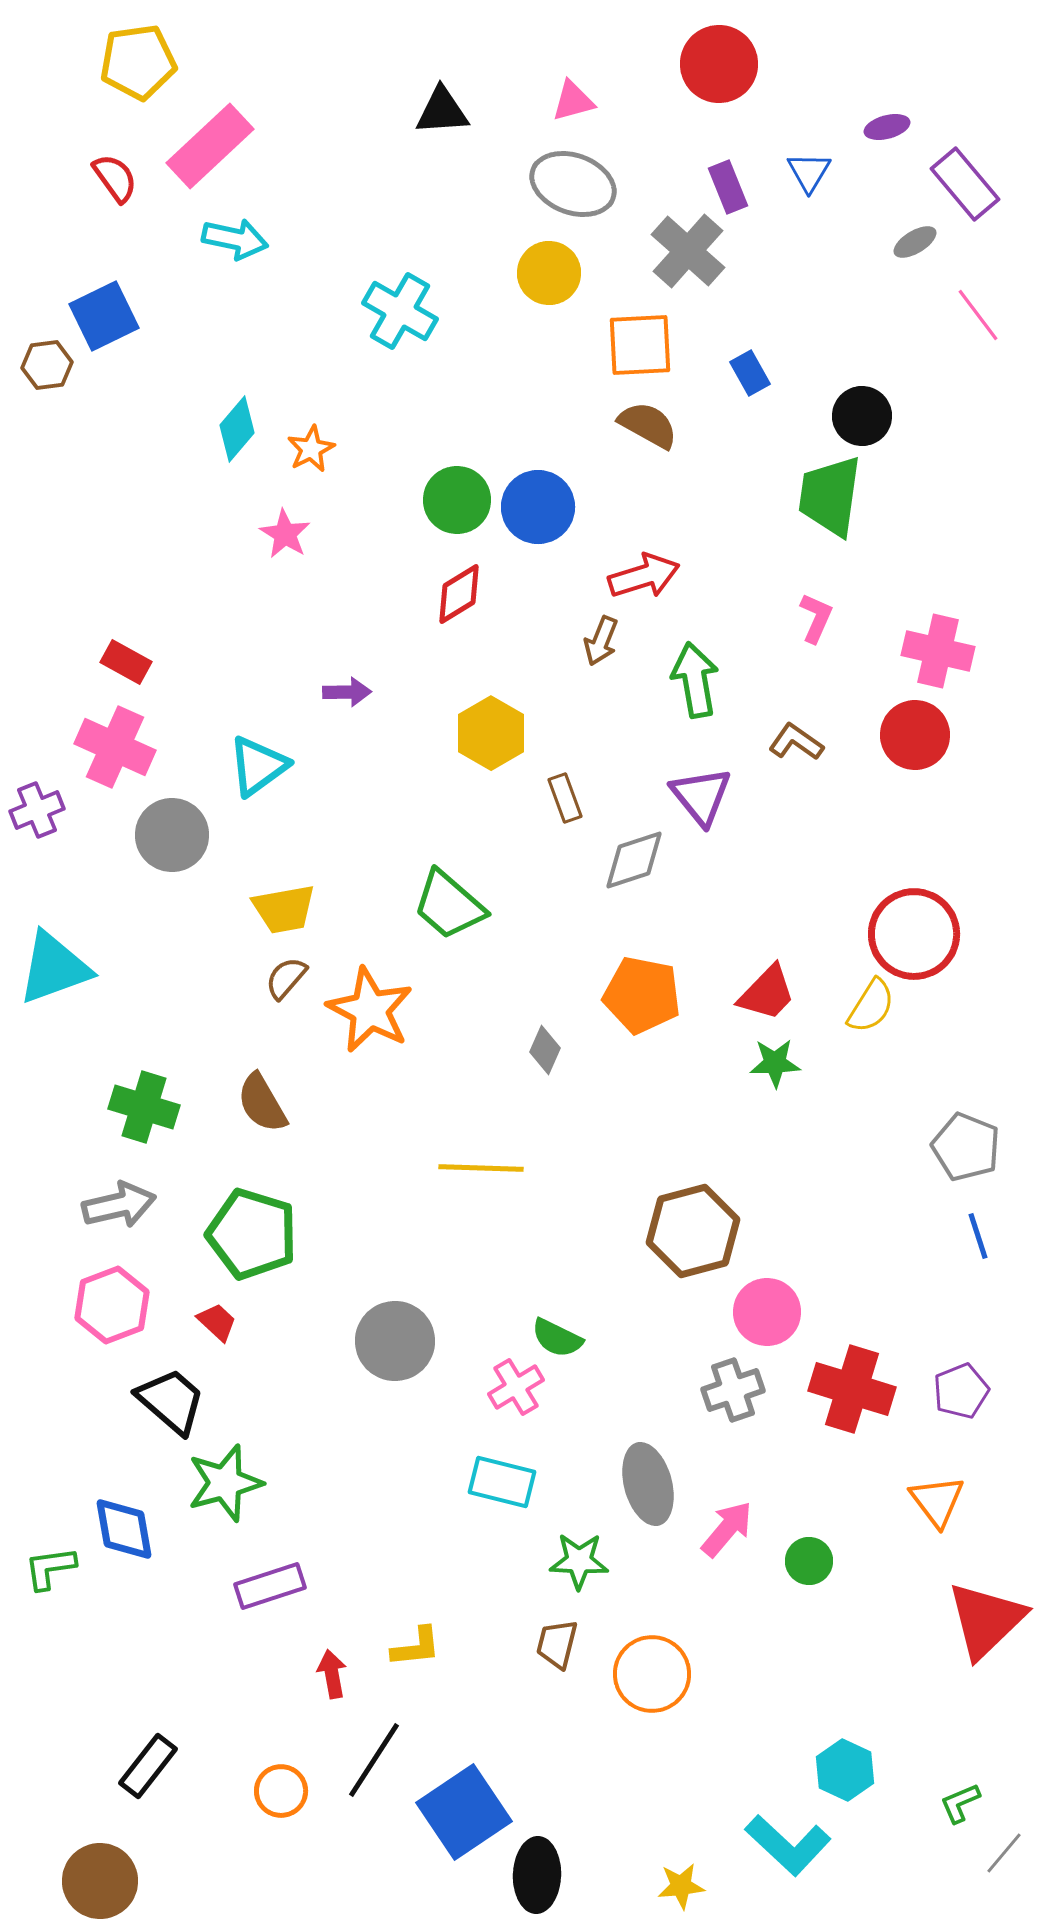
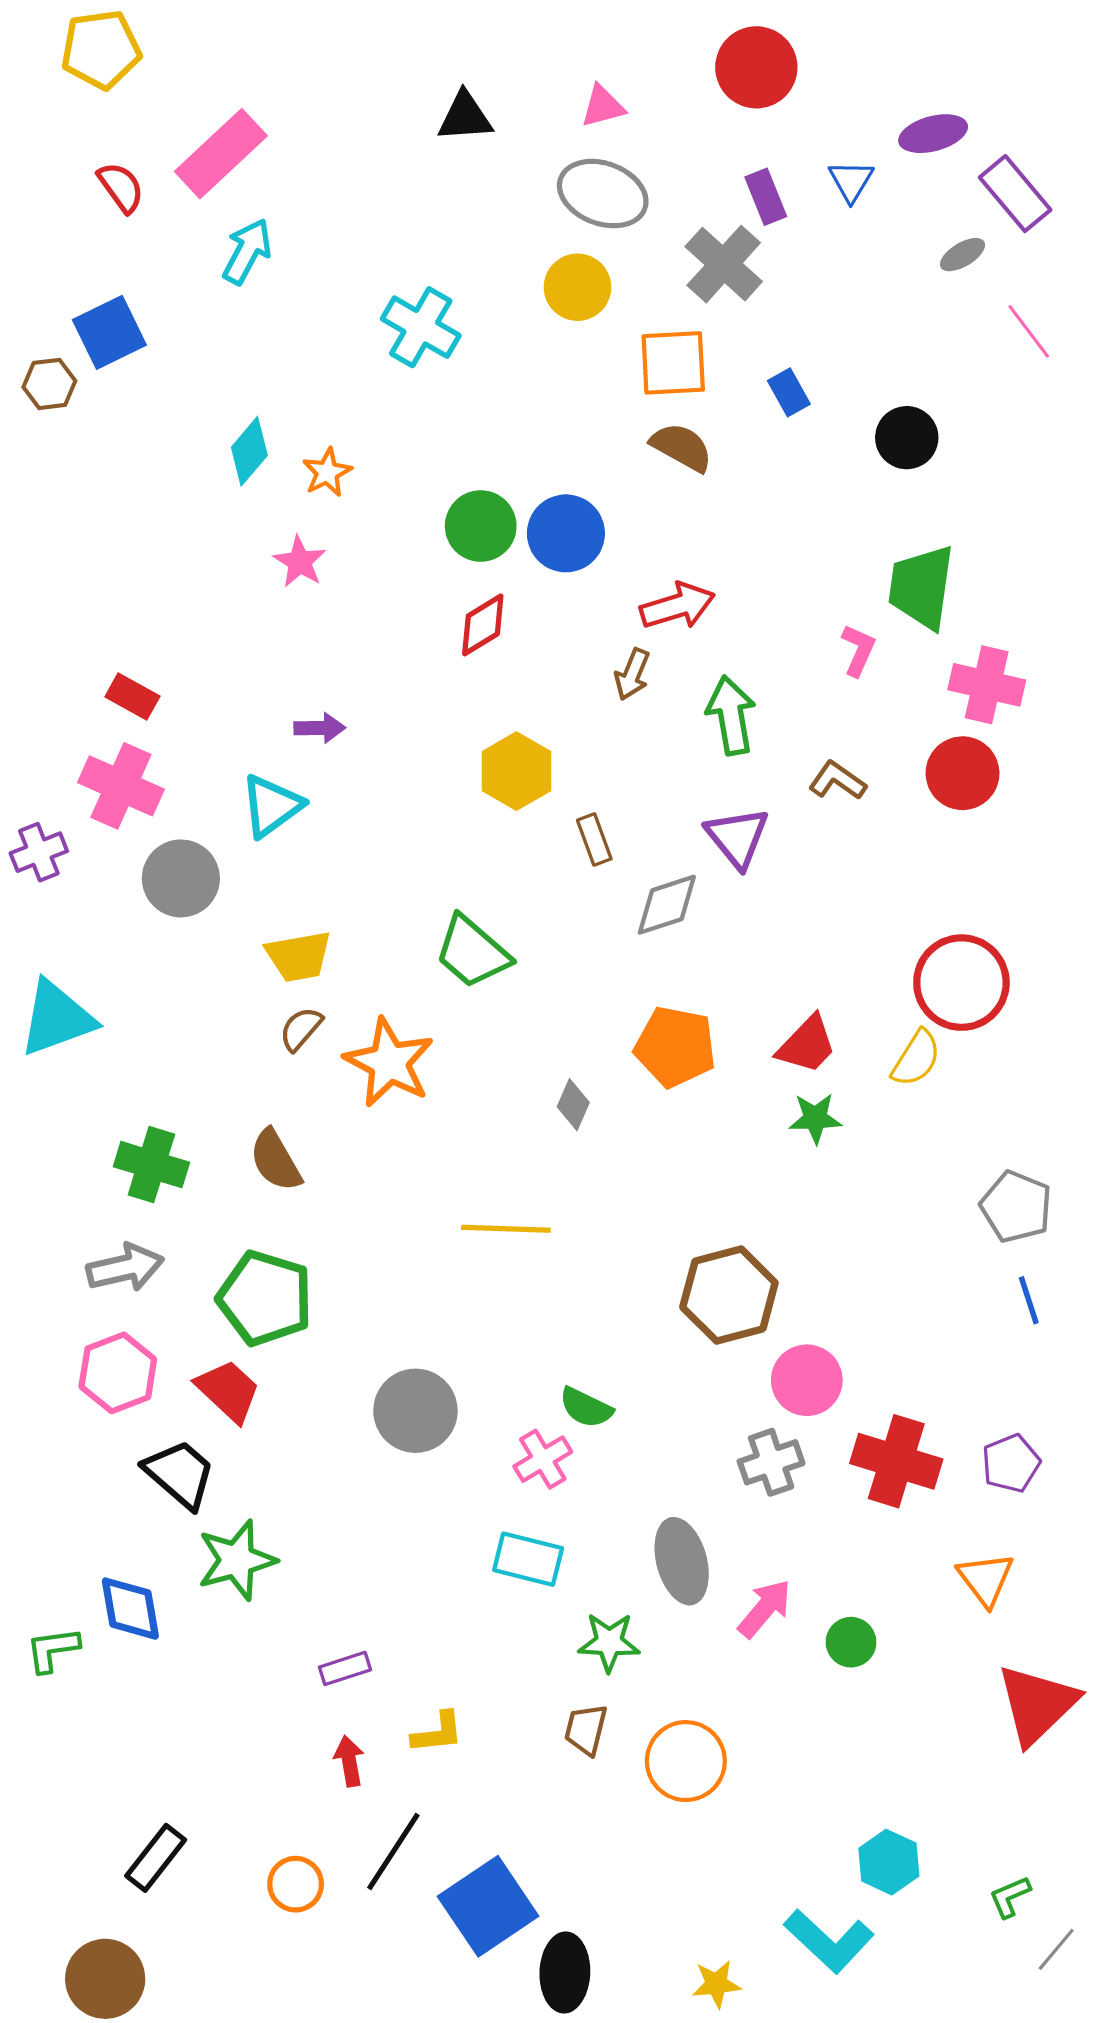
yellow pentagon: (138, 62) -> (101, 49), moved
purple ellipse: (887, 127) -> (933, 134), size x1.4
cyan arrow: (235, 239) -> (247, 251), turned -74
green trapezoid: (830, 496) -> (921, 587), moved
purple arrow: (347, 692) -> (320, 728), moved
red trapezoid: (217, 1322) -> (228, 1391), size x1.6
purple rectangle: (270, 1586) -> (345, 1668), moved, size x0.7

